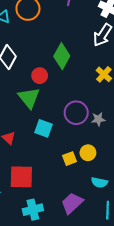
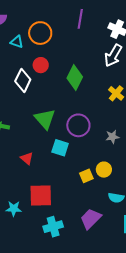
red circle: (40, 76) -> (41, 65), moved
purple circle: (76, 113) -> (78, 125), moved

